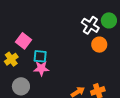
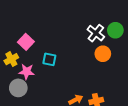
cyan square: (40, 56) -> (49, 59), moved
pink star: (41, 68) -> (27, 72), moved

